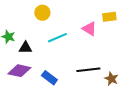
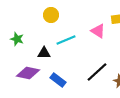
black triangle: (25, 48) -> (44, 53), moved
black line: (88, 70) -> (97, 72), turned -35

